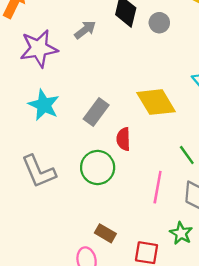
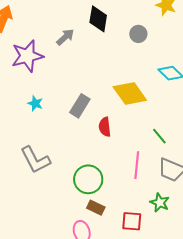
gray circle: (159, 23) -> (138, 34), moved
cyan star: (44, 105) -> (35, 103), size x0.6
green circle: (98, 167) -> (88, 179), moved

